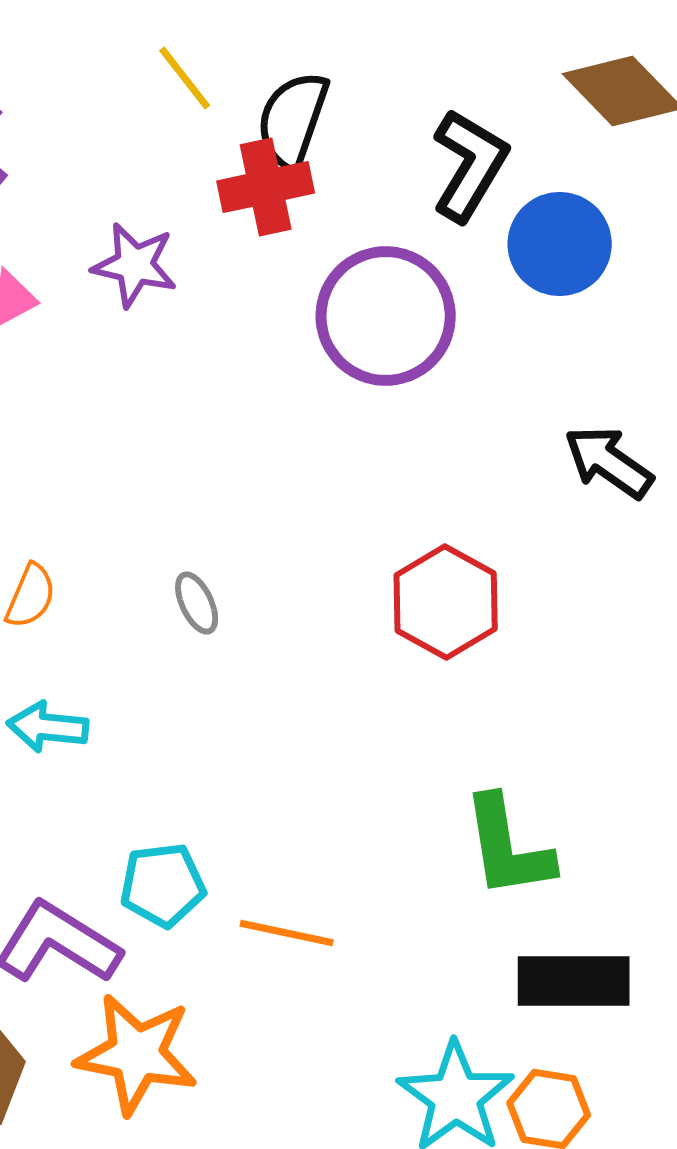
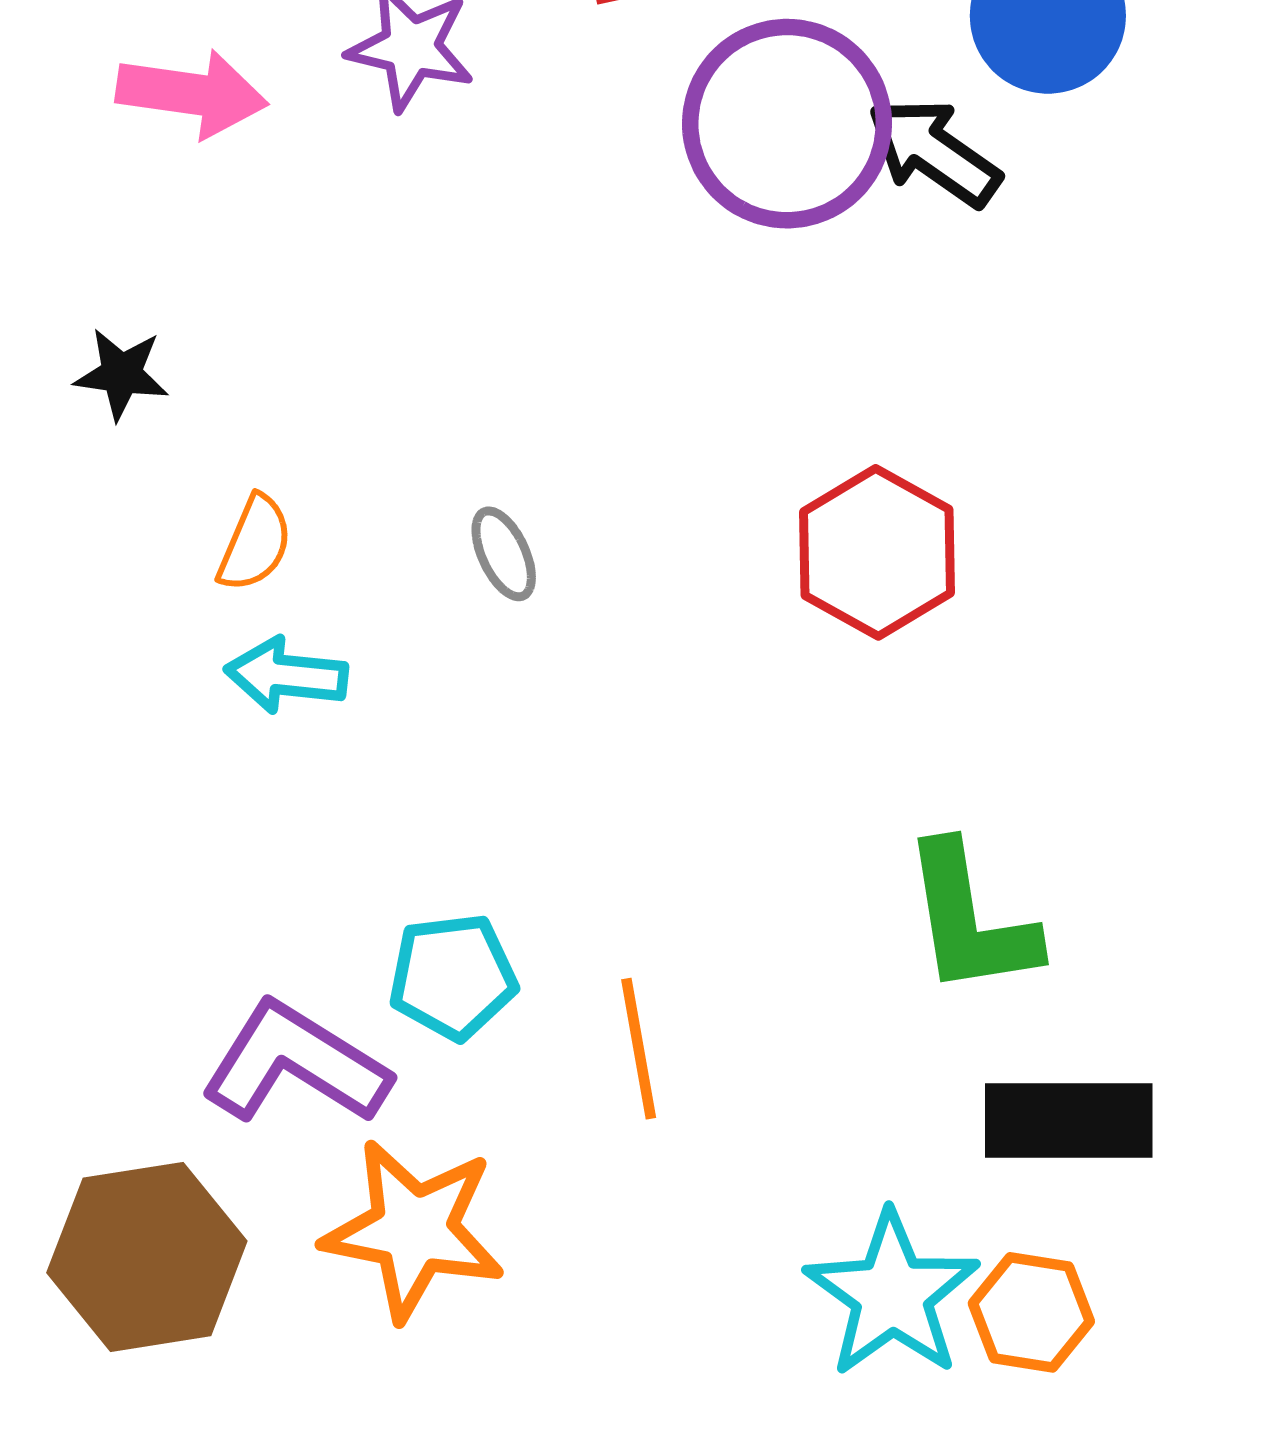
black arrow: (609, 462) -> (934, 152), moved
cyan arrow: (48, 727) -> (286, 675), moved
orange line: (287, 933) -> (639, 1049), turned 68

